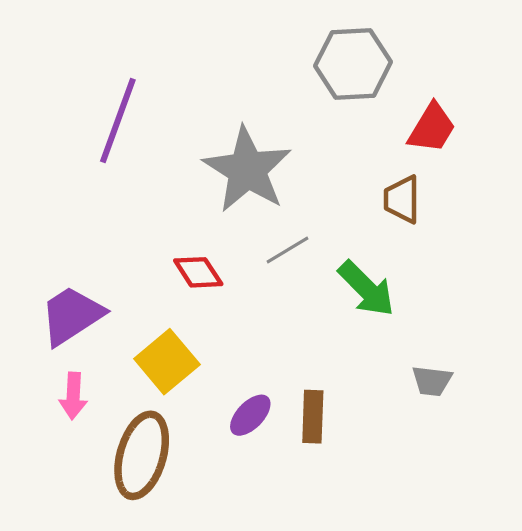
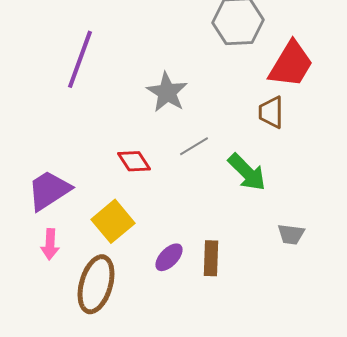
red trapezoid: (432, 128) -> (291, 64), size x1.4
gray star: (247, 170) -> (167, 92), size x0.7

